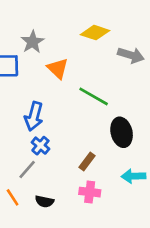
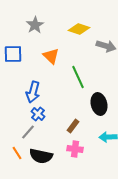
gray star: (32, 42) -> (35, 25), moved
green line: (94, 96) -> (78, 77), turned 35
black semicircle: (44, 201) -> (41, 156), size x1.6

